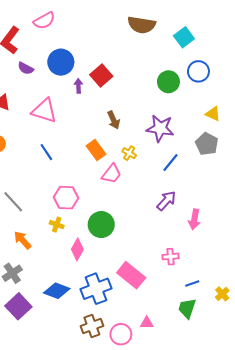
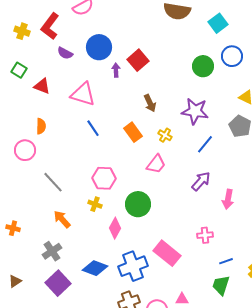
blue line: (46, 152) -> (93, 128), moved
pink trapezoid: (112, 174) -> (156, 164), moved

